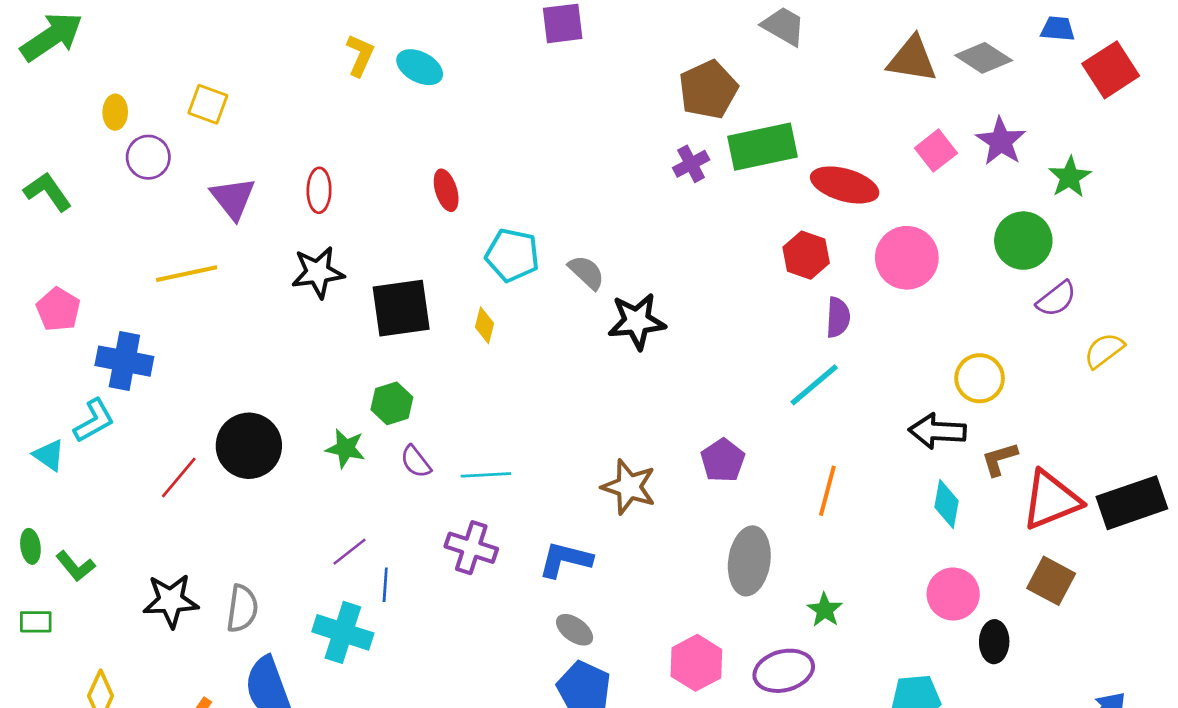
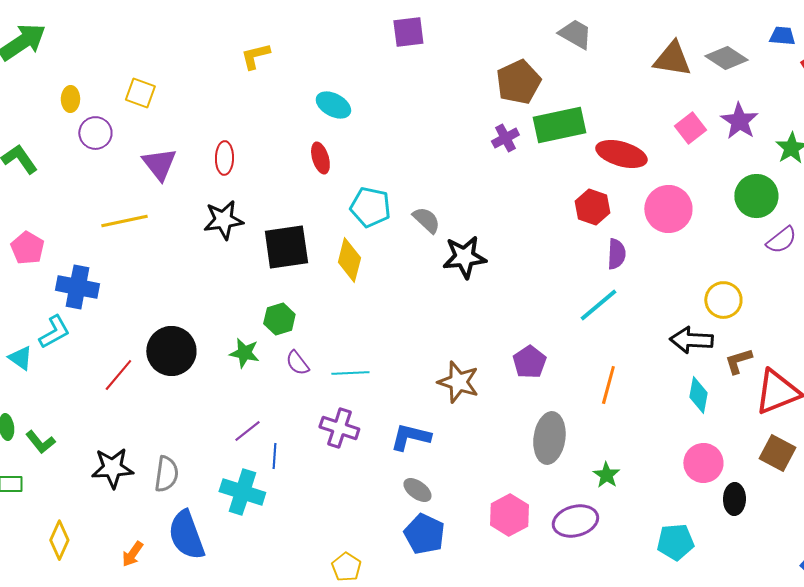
yellow L-shape: (360, 55) -> (255, 56), turned -128
cyan ellipse: (420, 67) -> (333, 105), moved
yellow diamond: (485, 325) -> (349, 260), size x1.6

